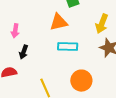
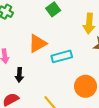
orange triangle: (59, 22) -> (37, 43), moved

